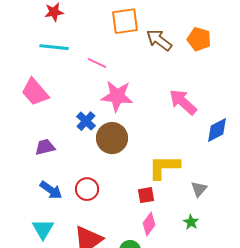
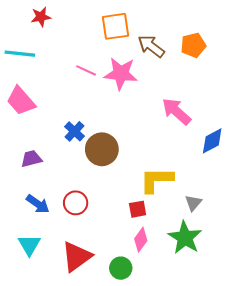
orange pentagon: (199, 39) -> (193, 45), turned -30
cyan line: (54, 47) -> (20, 54), moved
pink star: (117, 96) -> (121, 74), moved
green star: (191, 222) -> (185, 238), size x2.0

